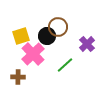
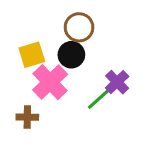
brown circle: (58, 27) -> (79, 27), moved
purple cross: (87, 44) -> (117, 82), moved

